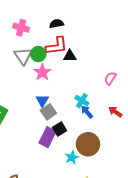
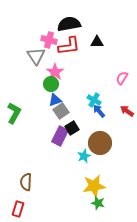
black semicircle: (57, 24) -> (69, 24), size x1.6
pink cross: (21, 28) -> (49, 40), moved
green circle: (38, 54) -> (51, 84), moved
black triangle: (70, 56) -> (97, 42), moved
blue triangle: (42, 101) -> (55, 100), turned 40

